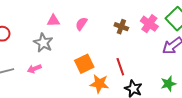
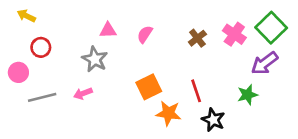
brown cross: (121, 27) -> (197, 38), turned 32
green star: (168, 84) -> (247, 95), moved

